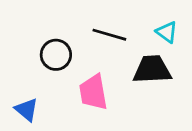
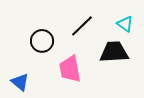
black line: (109, 35) -> (82, 26), turned -60

